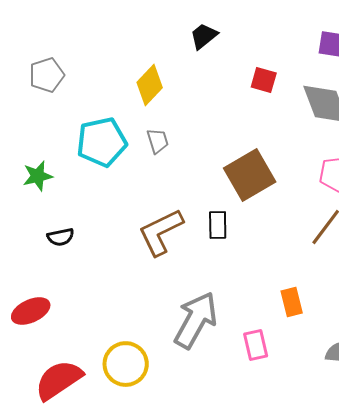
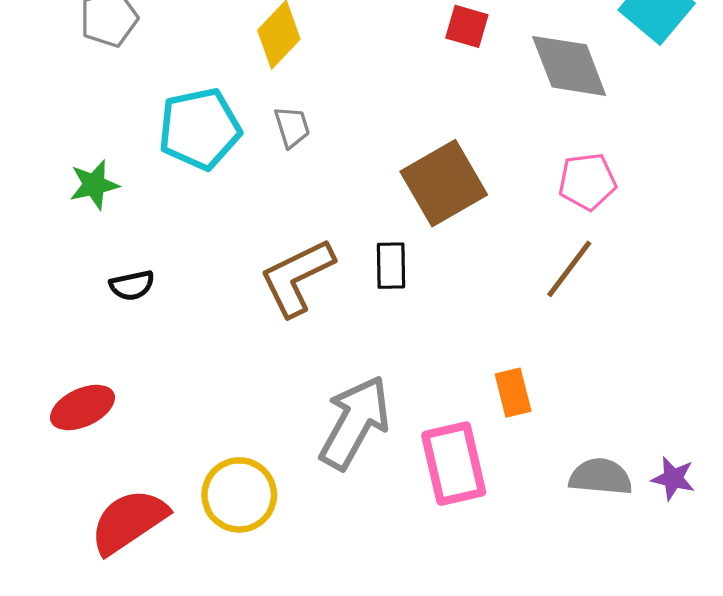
pink rectangle: (256, 345) -> (454, 464), size x1.6

